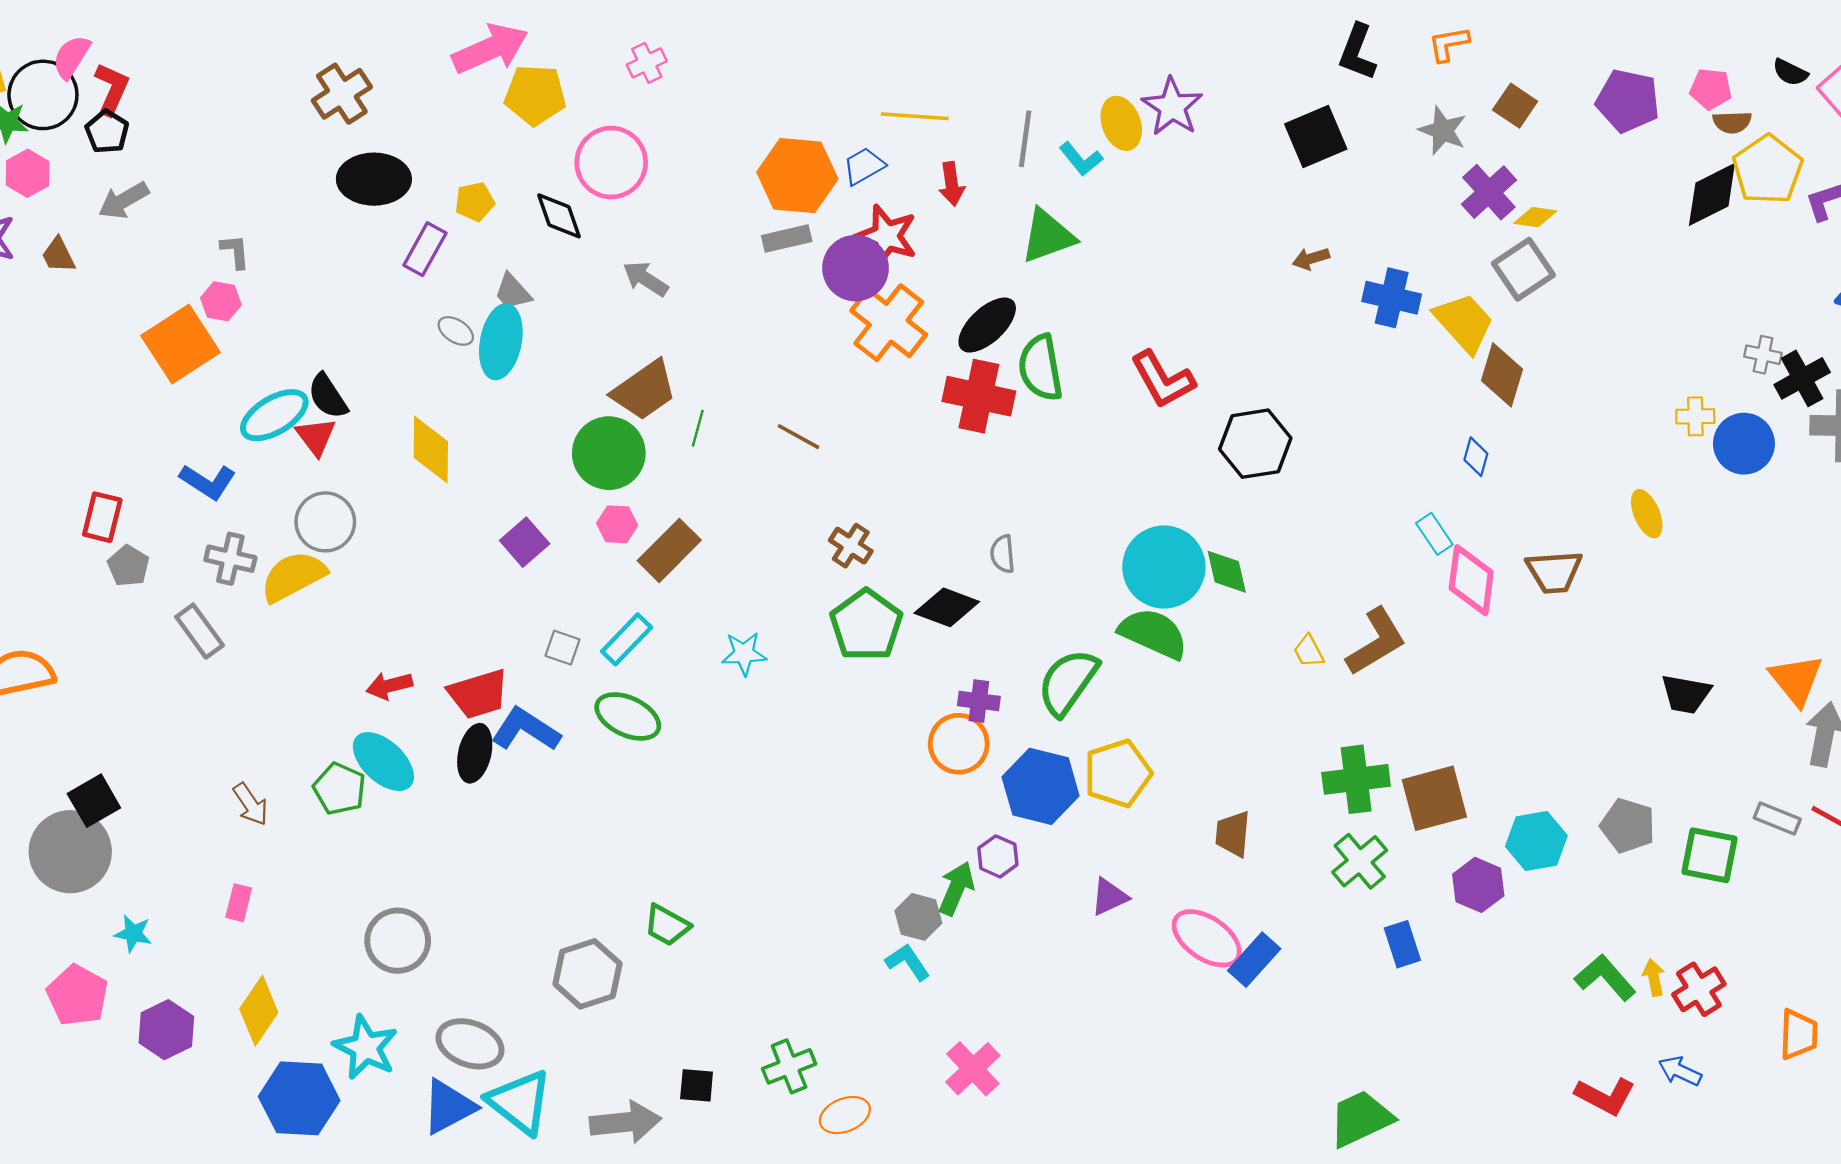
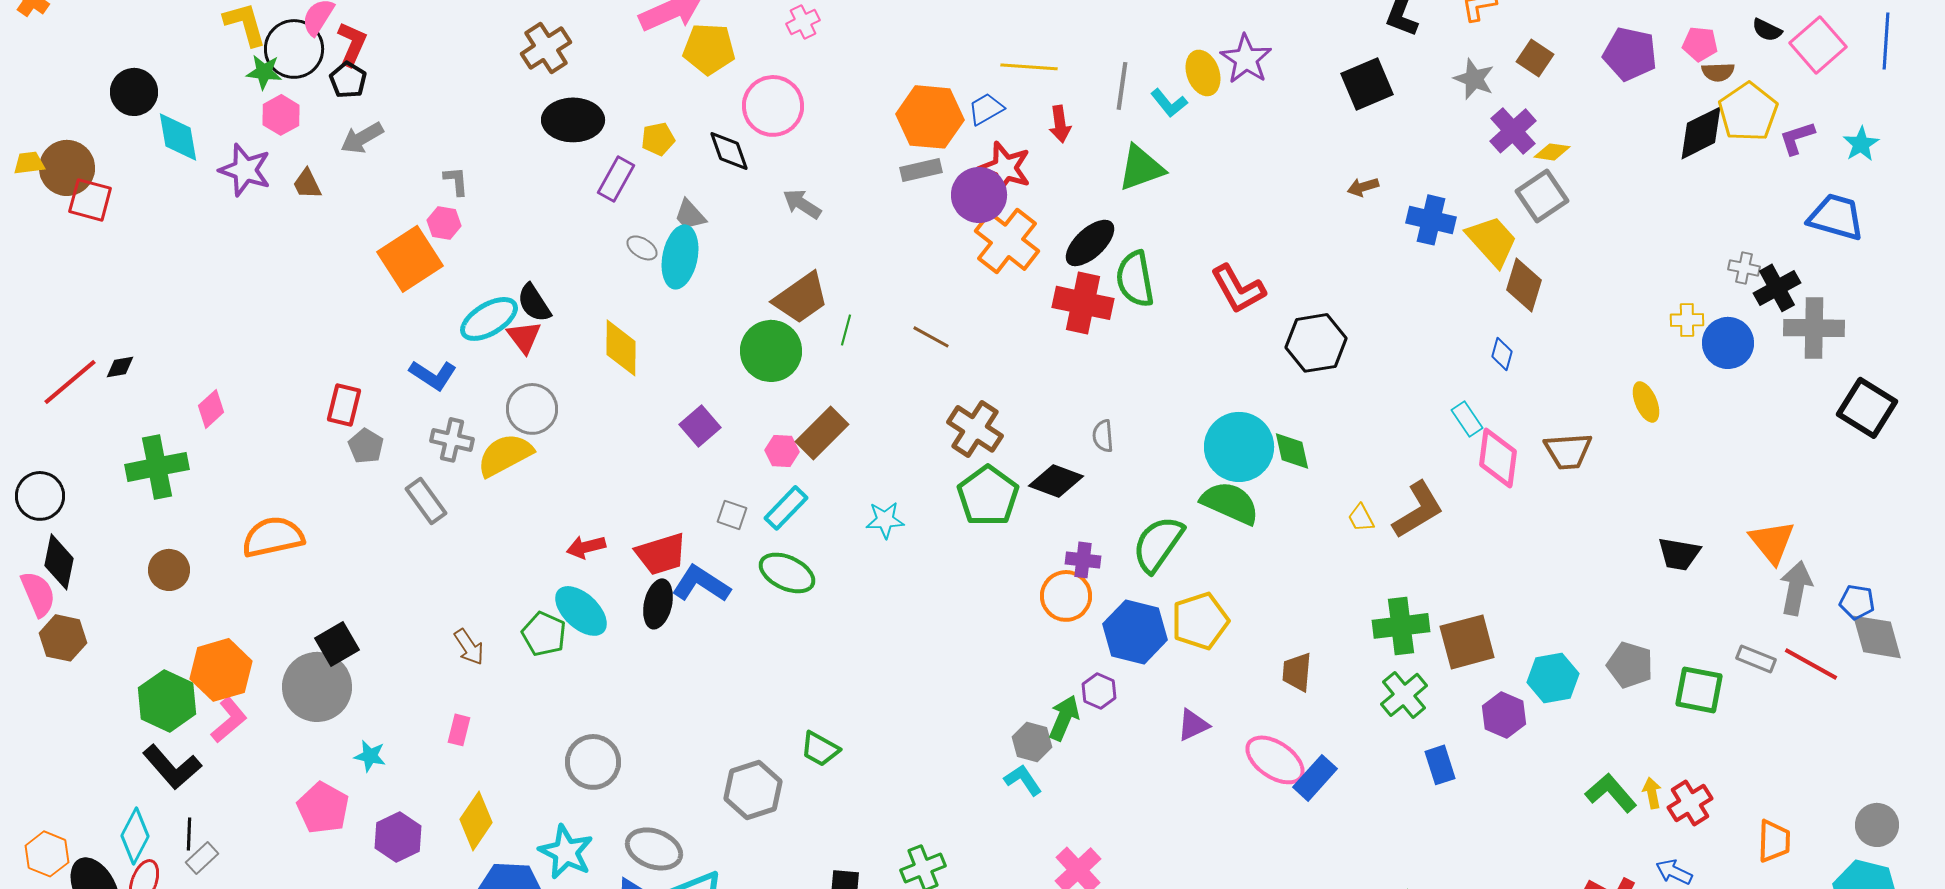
pink hexagon: (617, 524) -> (782, 451), moved
brown cross: (851, 546) -> (975, 429), size x1.5

